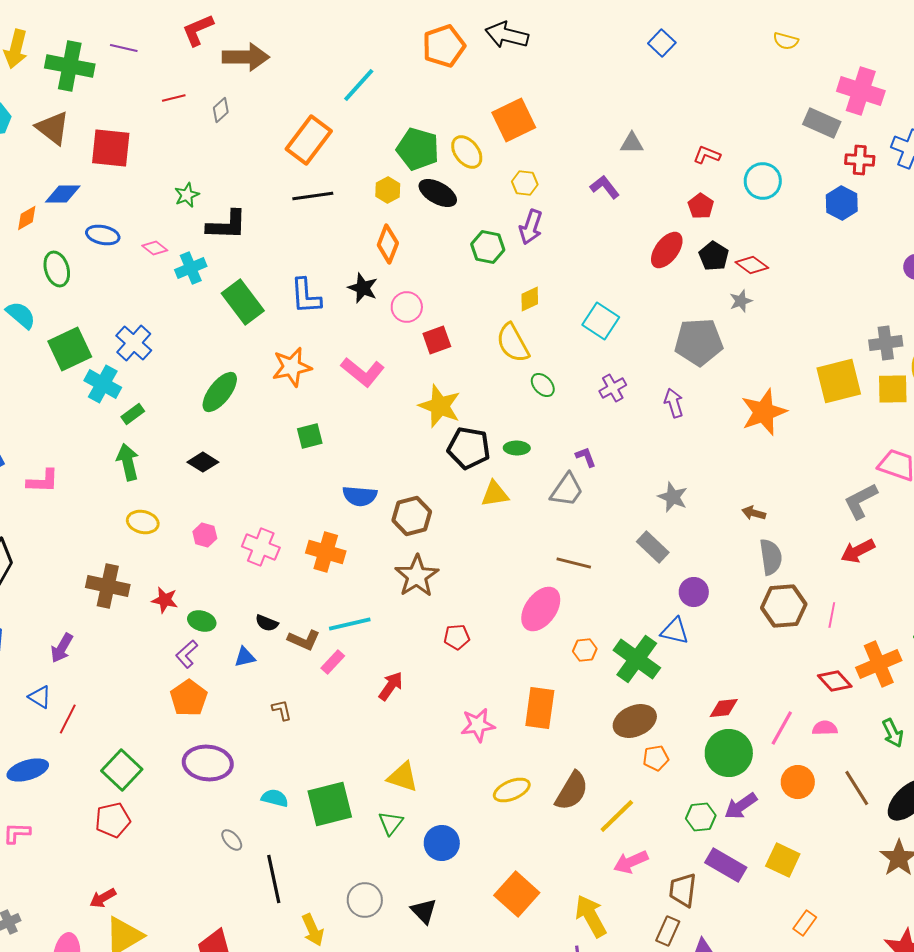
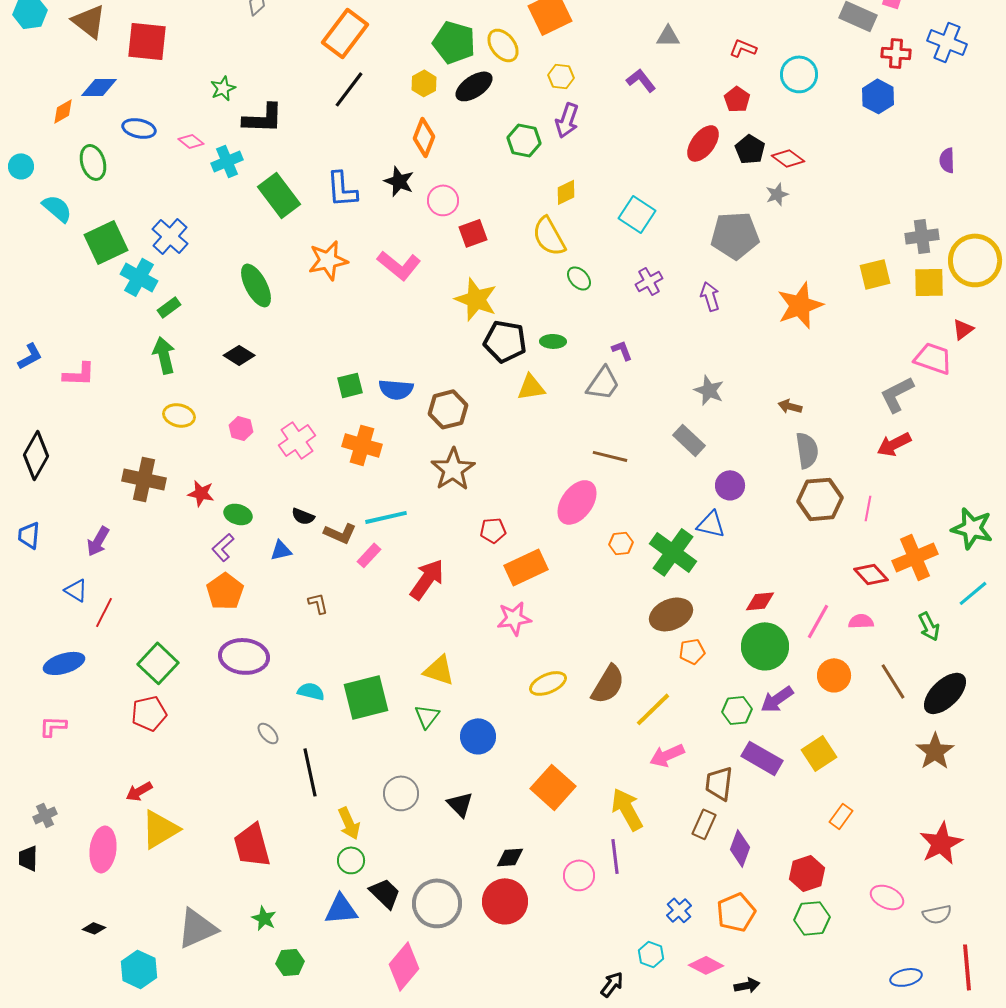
black ellipse: (438, 193) -> (474, 86), turned -63
black line: (313, 196) -> (349, 89), turned -45
yellow square: (839, 381) -> (875, 274), size x0.7
green ellipse: (220, 392) -> (256, 285), turned -66
green square: (310, 436) -> (350, 385), moved
pink cross: (261, 547) -> (297, 440), turned 33
red arrow: (391, 686) -> (427, 579), size x1.4
orange rectangle: (540, 708) -> (526, 567), moved, turned 57
yellow square: (783, 860) -> (819, 753), turned 32

